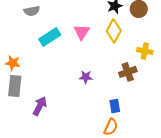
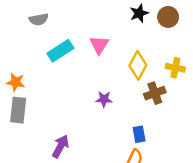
yellow diamond: (114, 31) -> (138, 65), moved
purple arrow: (40, 106) -> (60, 146), moved

